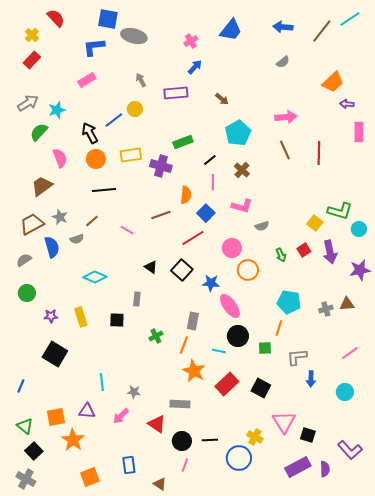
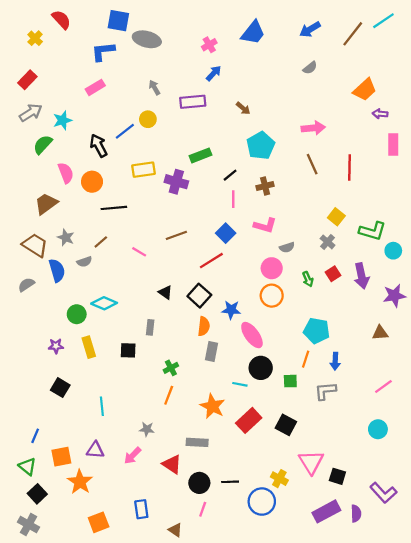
blue arrow: (283, 27) -> (310, 29), turned -36
red rectangle: (32, 60) -> (27, 80), moved
orange circle: (96, 159) -> (92, 182), moved
brown cross: (242, 170) -> (265, 186), turned 35
orange semicircle: (186, 195) -> (204, 326), moved
yellow square: (315, 223) -> (336, 217), moved
brown trapezoid: (32, 224) -> (35, 245), turned 60
pink circle: (232, 248) -> (272, 268), moved
green circle: (27, 293) -> (77, 314), moved
gray cross: (326, 309) -> (328, 242), moved, turned -32
orange line: (184, 345) -> (169, 395), moved
black square: (55, 354) -> (60, 388), size x0.7
blue arrow: (311, 379) -> (335, 361), moved
cyan line: (102, 382) -> (102, 406), moved
blue line: (21, 386) -> (35, 436), moved

